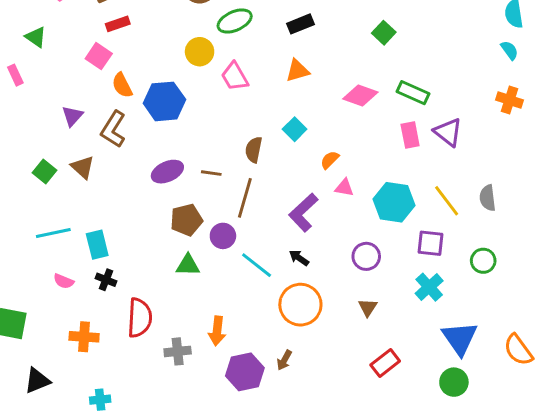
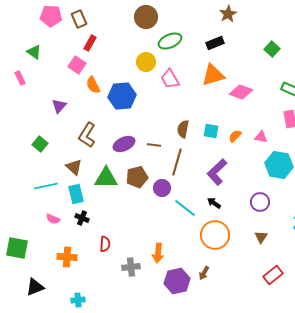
red rectangle: (118, 24) -> (90, 43), turned -42
orange triangle: (298, 71) -> (213, 75), size x1.4
pink diamond: (360, 96) -> (241, 92), moved
brown L-shape: (113, 129) -> (87, 135), moved
cyan square: (295, 129) -> (211, 131), moved, turned -35
brown triangle: (83, 167) -> (74, 167), moved
pink triangle: (344, 188) -> (261, 137), moved
green triangle: (188, 265) -> (106, 178), moved, size x1.4
red semicircle: (140, 318) -> (105, 244), size x0.6

